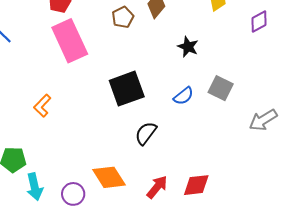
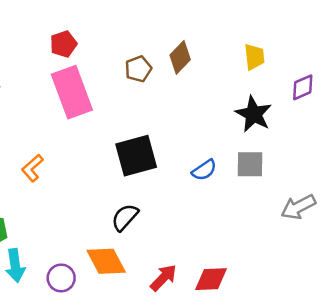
black star: (188, 47) -> (254, 114), moved, size x1.4
gray square: (221, 88) -> (250, 164), turned -30
black semicircle: (146, 133) -> (125, 217), moved

